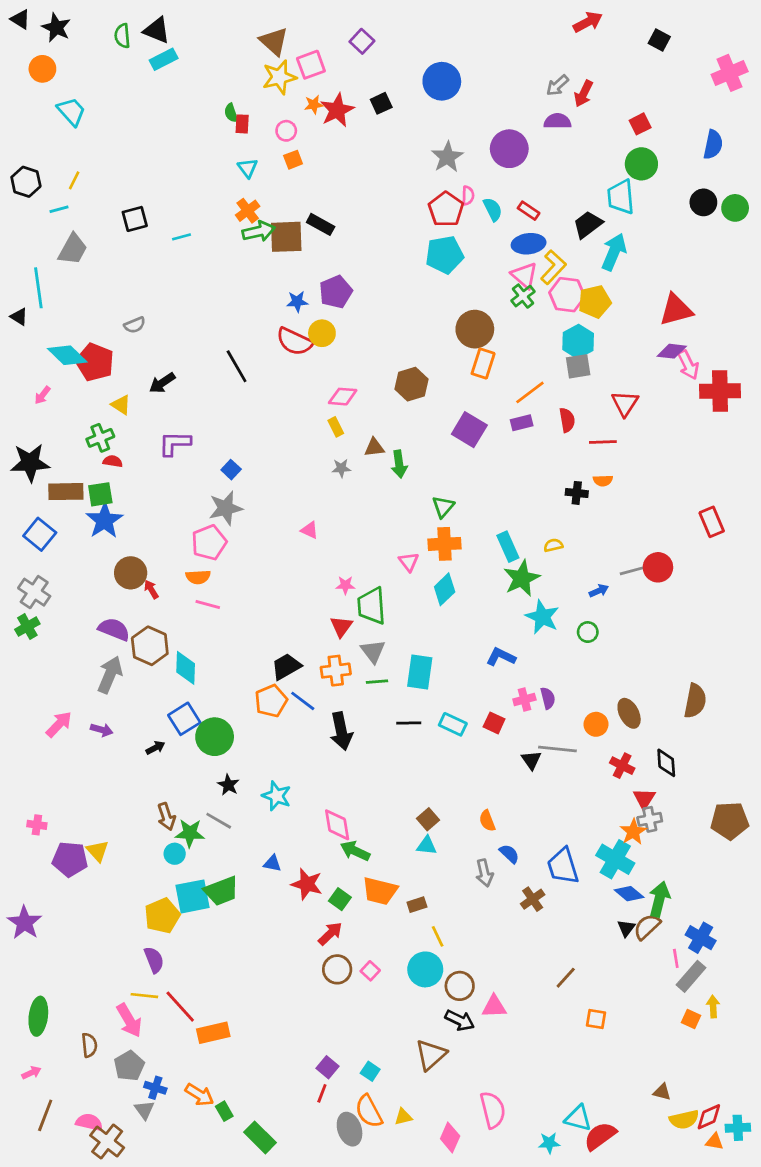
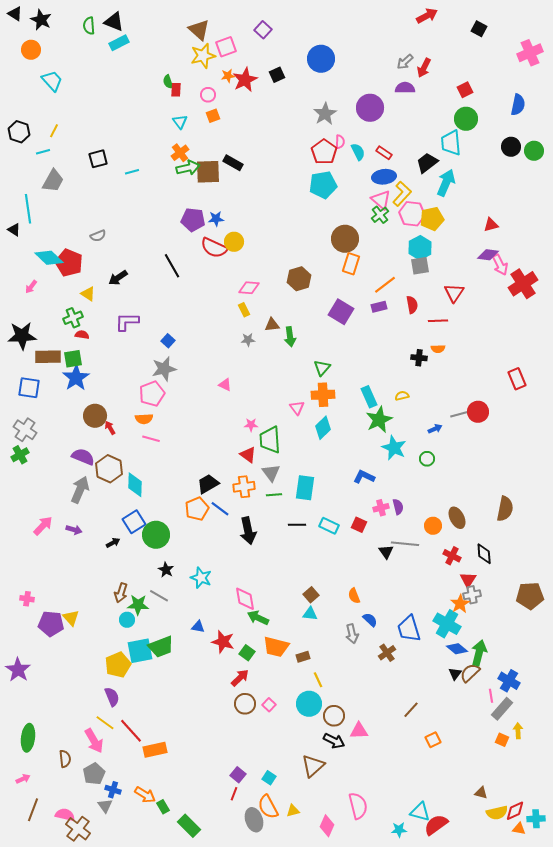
purple pentagon: (336, 292) -> (193, 220), moved, turned 30
red triangle: (676, 310) -> (491, 225), size x0.6
red cross: (720, 391) -> (523, 284), turned -32
blue square: (40, 534) -> (29, 388), turned -30
red triangle: (341, 627) -> (248, 455), turned -30
brown arrow: (166, 817) -> (121, 593), turned 36
yellow line: (144, 996) -> (105, 723), turned 30
orange square: (596, 1019) -> (433, 740), turned -35

